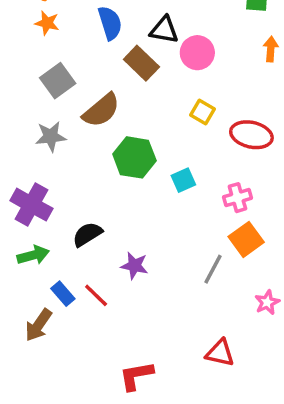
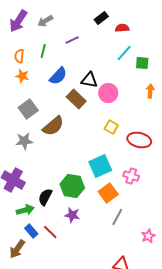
blue semicircle: (110, 23) -> (58, 76), turned 60
green hexagon: (134, 157) -> (72, 186), moved
cyan square: (183, 180) -> (100, 166), size x1.6
pink cross: (237, 198) -> (131, 176), turned 35
black semicircle: (87, 234) -> (45, 197), turned -30
orange square: (246, 239) -> (108, 193), moved
green arrow: (33, 255) -> (25, 210), moved

